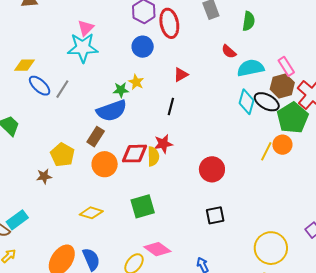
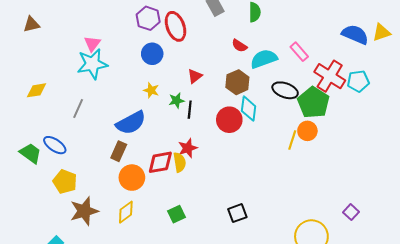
blue ellipse: (40, 86) -> (55, 145), moved
brown hexagon: (282, 86) -> (237, 82), moved
green star: (121, 90) -> (177, 100), moved
cyan diamond: (246, 102) -> (249, 109), moved
yellow pentagon: (62, 155) -> (65, 182), moved
red circle: (212, 169) -> (229, 120), moved
brown star: (44, 176) -> (84, 211), moved, size x1.8
green square: (143, 206) -> (177, 214), size x0.7
yellow diamond: (91, 213) -> (126, 212), moved, turned -45
black square: (215, 215) -> (237, 213), moved

